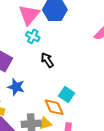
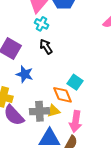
black arrow: (47, 60) -> (46, 47), moved

